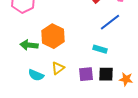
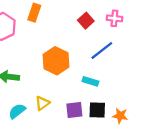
orange hexagon: (53, 36) -> (56, 61), moved
cyan semicircle: (36, 75) -> (17, 111), turned 119

